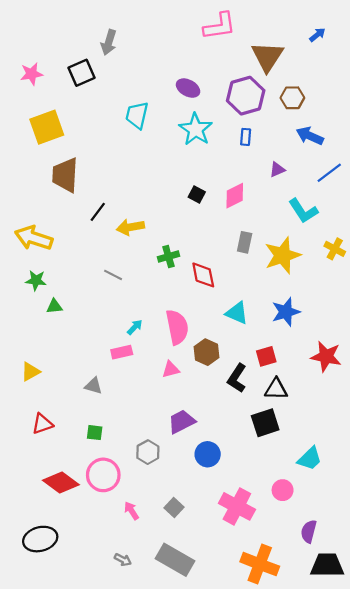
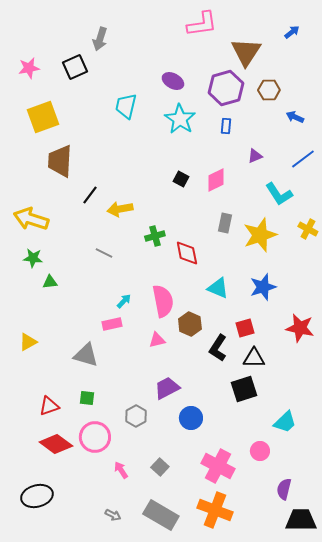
blue arrow: (310, 136) -> (295, 117), moved, size x0.7
gray triangle: (93, 386) -> (86, 355), size x1.5
red triangle: (42, 424) -> (49, 406), moved
orange cross: (260, 564) -> (215, 510), moved

